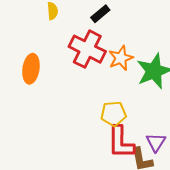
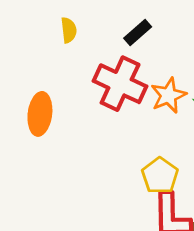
yellow pentagon: (113, 114) -> (160, 176), turned -30

